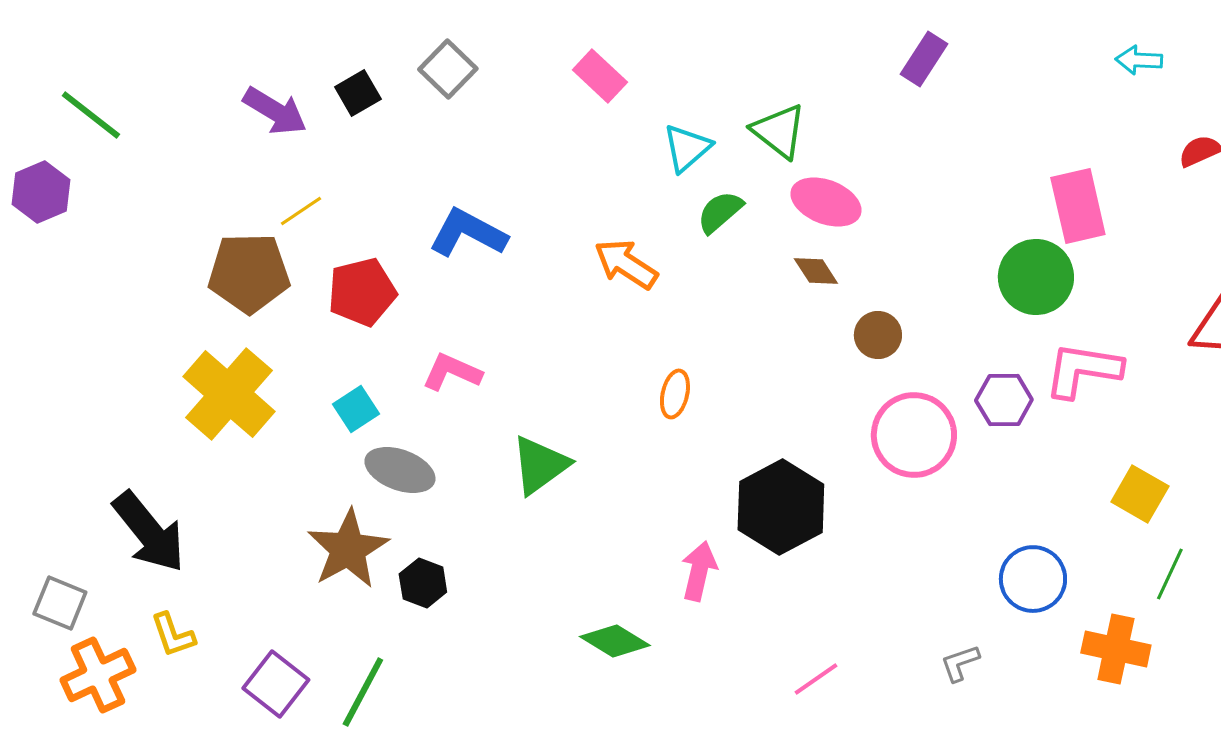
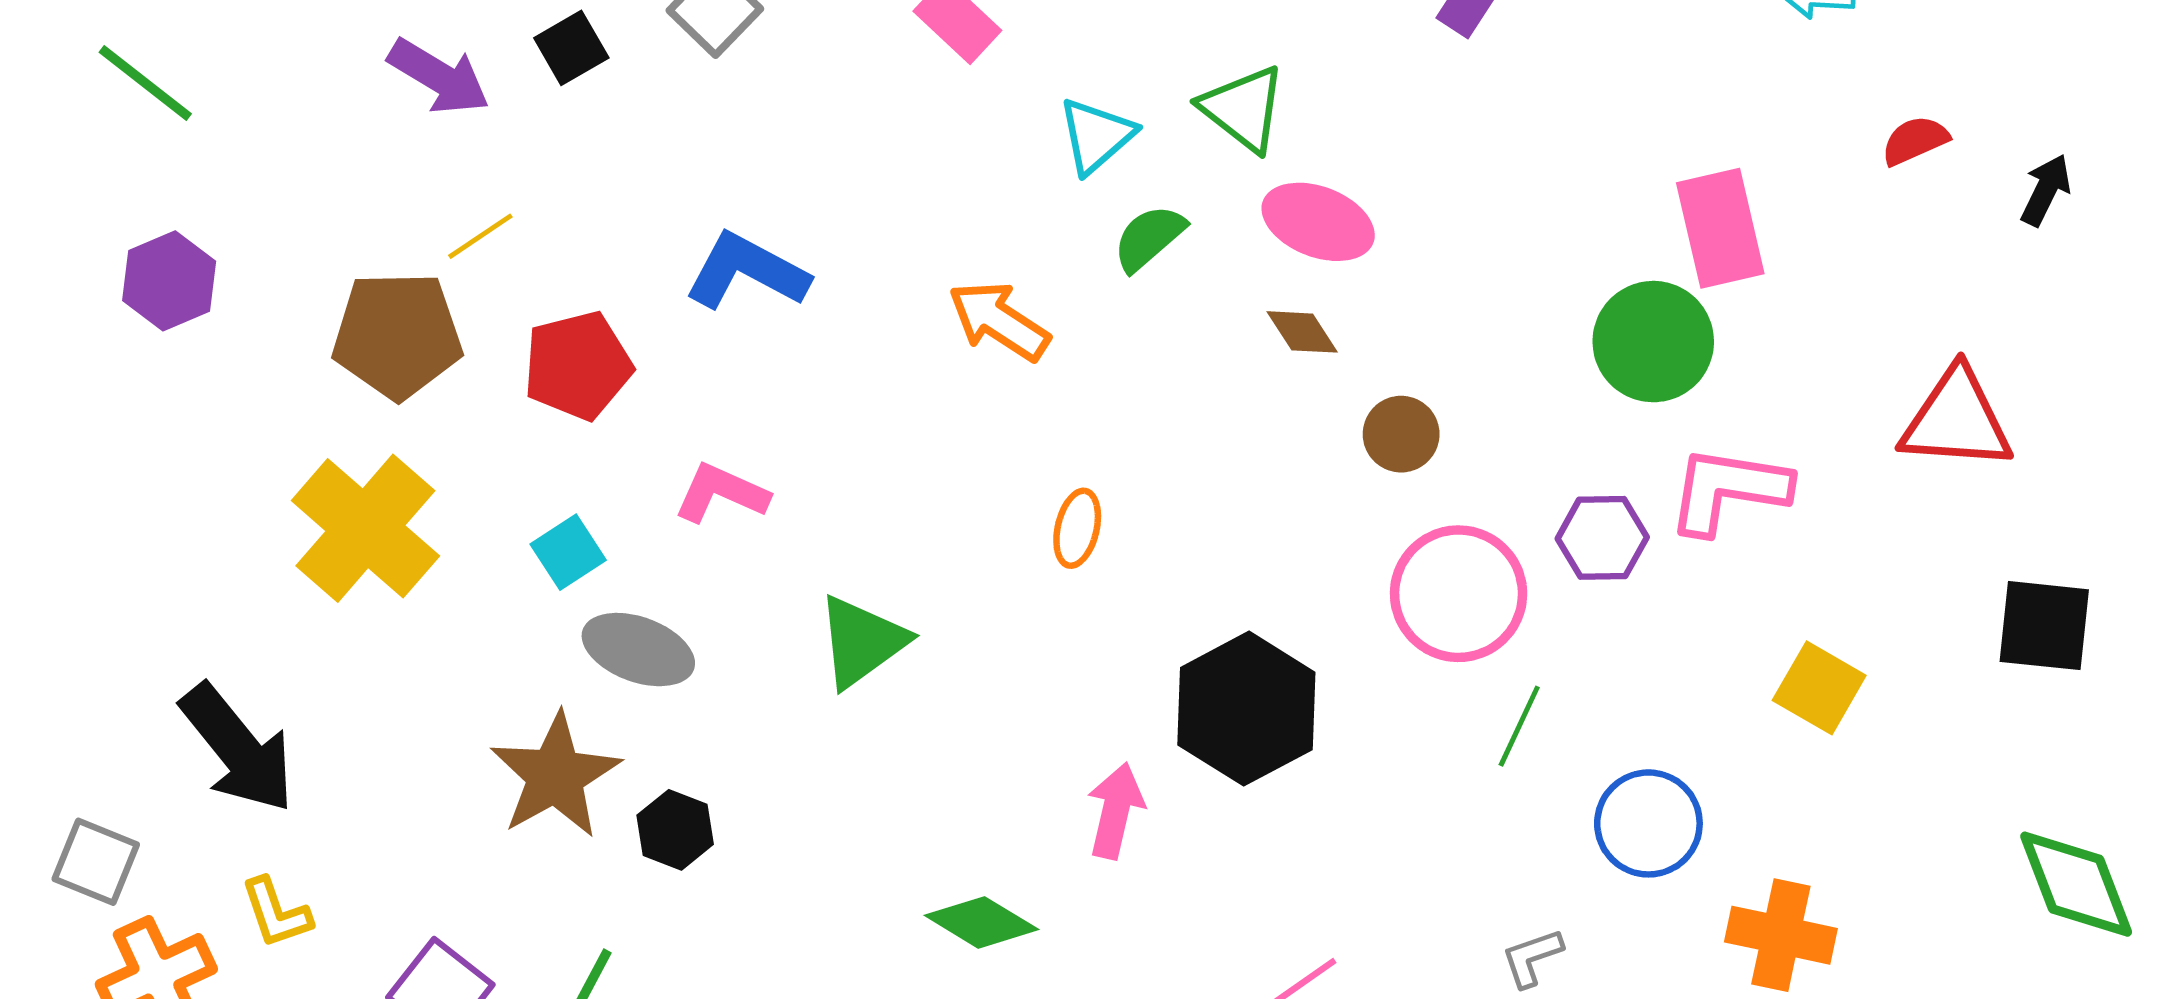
purple hexagon: (41, 192) -> (169, 281), moved
green line: (1170, 574) -> (1519, 726), moved

